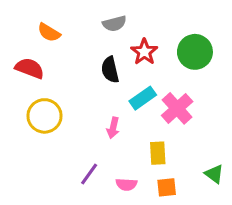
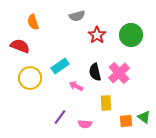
orange semicircle: (49, 32) -> (33, 22), turned 42
black semicircle: (110, 70) -> (95, 72), moved
cyan rectangle: (143, 98) -> (60, 66), moved
pink arrow: (113, 128) -> (76, 86), turned 104
orange square: (167, 187) -> (126, 121), moved

